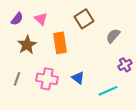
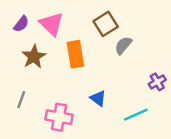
pink triangle: (41, 19) -> (51, 24), size x1.5
gray semicircle: (113, 36) -> (123, 45), moved
pink cross: (47, 79) -> (59, 117), moved

